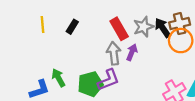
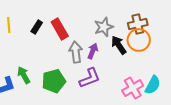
black arrow: (163, 28) -> (119, 45), moved
red rectangle: (119, 29) -> (60, 29), moved
purple L-shape: (108, 80) -> (90, 78), moved

